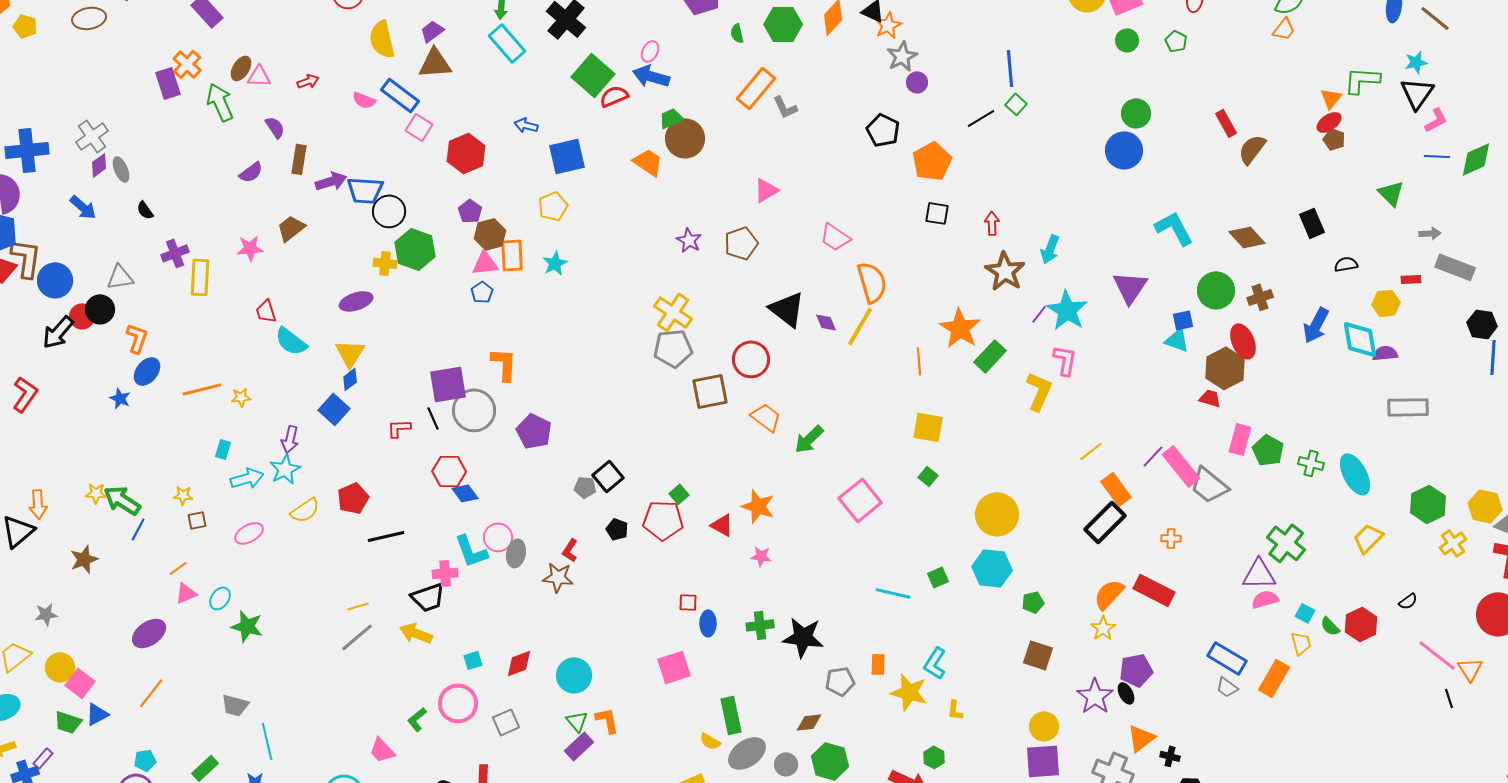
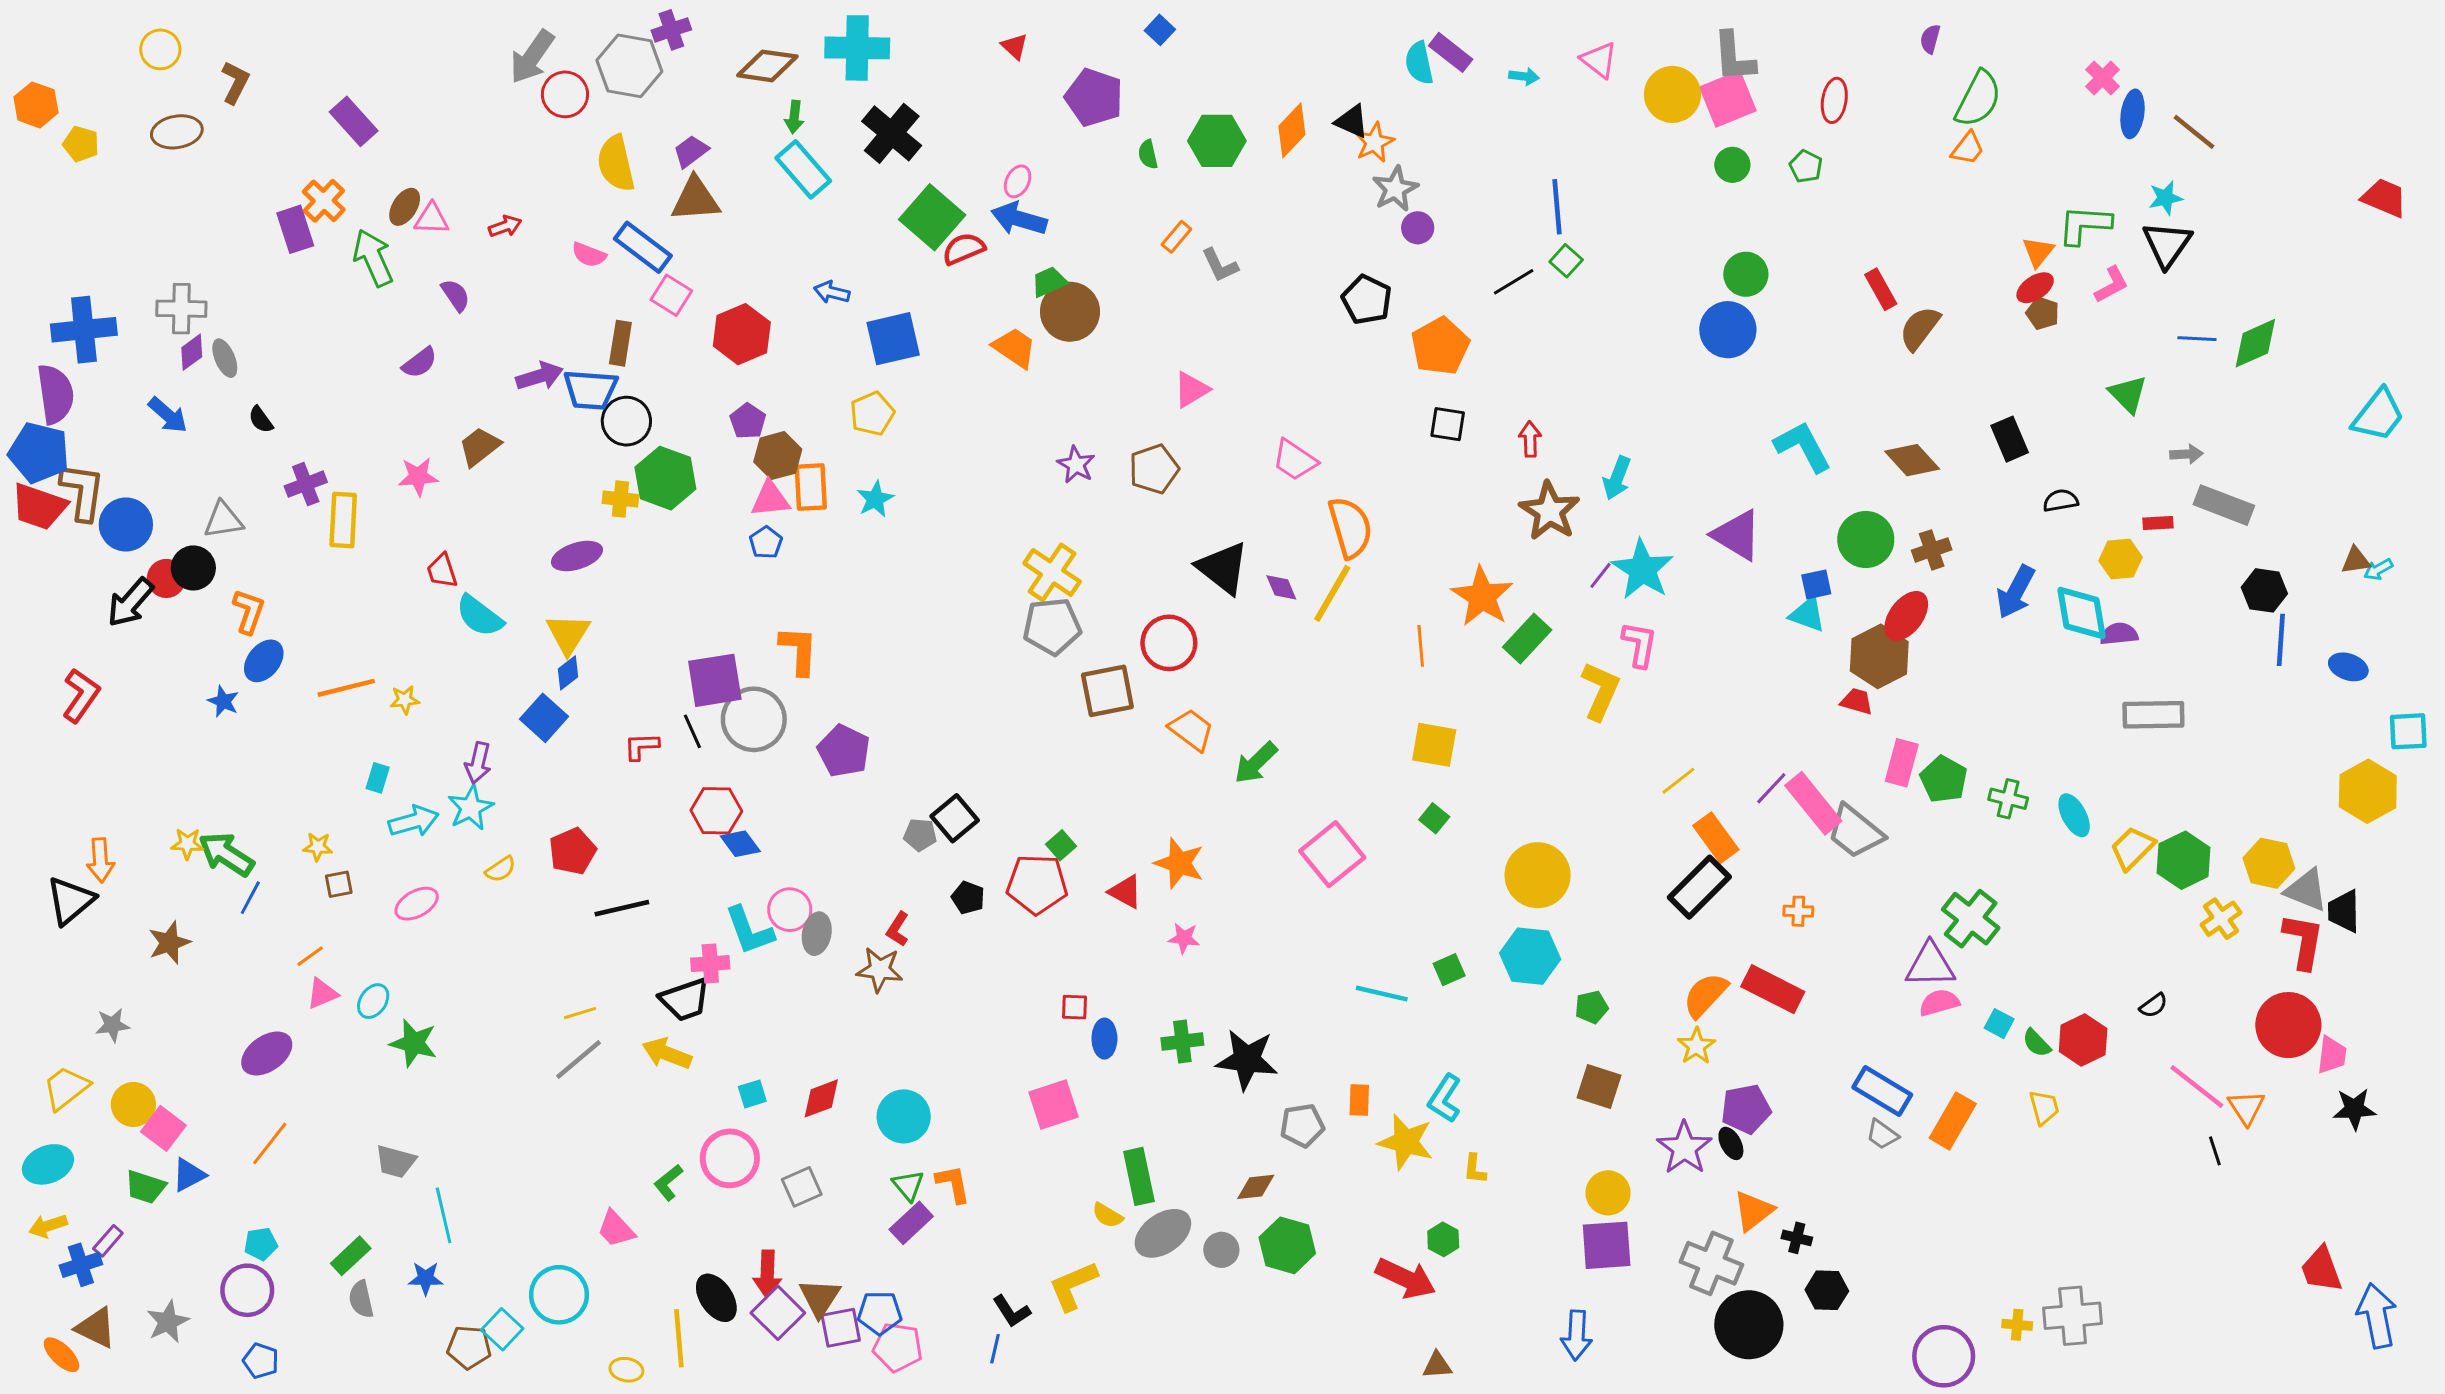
orange rectangle: (756, 88) -> (1176, 237), size x0.5
pink L-shape: (1436, 120) -> (2112, 285), moved
gray cross: (92, 136) -> (181, 309), turned 36
brown rectangle: (299, 159) -> (620, 343), moved
purple triangle: (1130, 287) -> (1737, 535), turned -33
red ellipse: (1243, 341) -> (1906, 616), turned 60
cyan ellipse: (1355, 474) -> (2074, 815), size x0.7
yellow semicircle: (305, 510) -> (501, 869), size x0.7
yellow trapezoid: (1368, 538) -> (2133, 848), moved
yellow trapezoid: (1301, 643) -> (2044, 1107), moved

